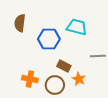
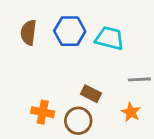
blue hexagon: (49, 39) -> (70, 31), moved
orange star: (79, 79) -> (131, 112), moved

